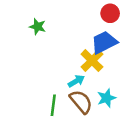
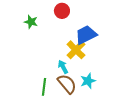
red circle: (110, 13) -> (62, 11), moved
cyan arrow: (76, 81) -> (63, 67), turned -88

